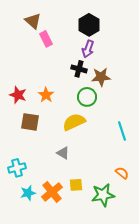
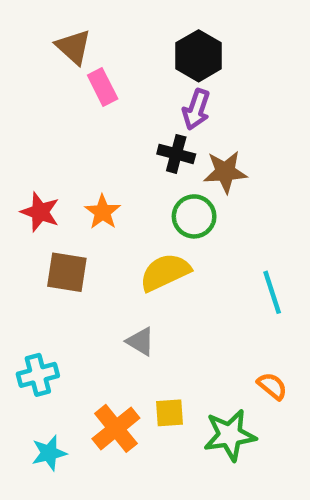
cyan star: (28, 193) -> (49, 453), moved

